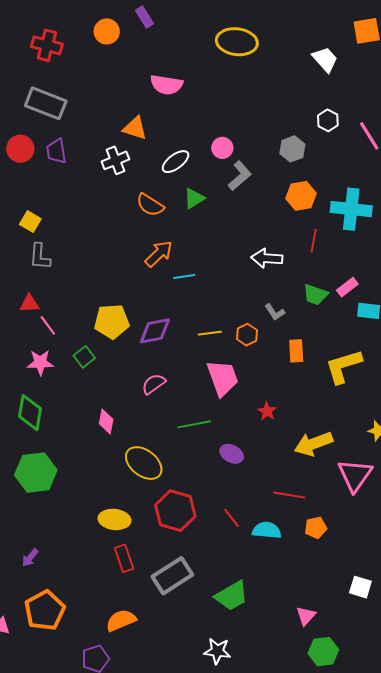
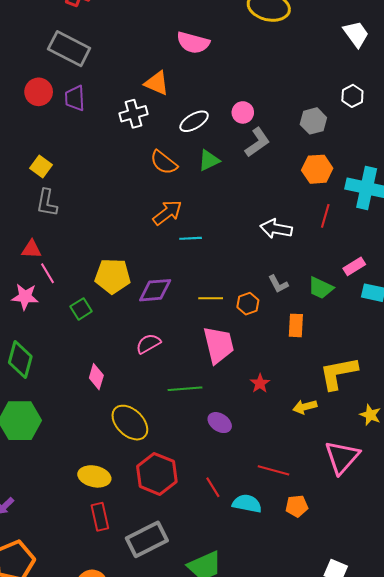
green trapezoid: (315, 295) -> (321, 288), moved
pink star: (40, 362) -> (25, 297), moved
yellow L-shape: (343, 366) -> (338, 373), moved
yellow arrow: (313, 444) -> (305, 407), moved, size x0.6

